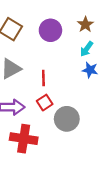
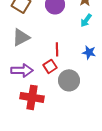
blue star: (90, 70) -> (89, 52), moved
red line: (43, 78) -> (57, 49), moved

